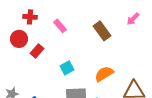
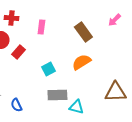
pink rectangle: (60, 26) -> (41, 27), turned 48
orange semicircle: (104, 74) -> (81, 62), moved

